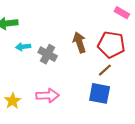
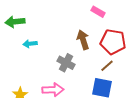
pink rectangle: (122, 13) -> (98, 12), moved
gray cross: (48, 54) -> (66, 63), moved

